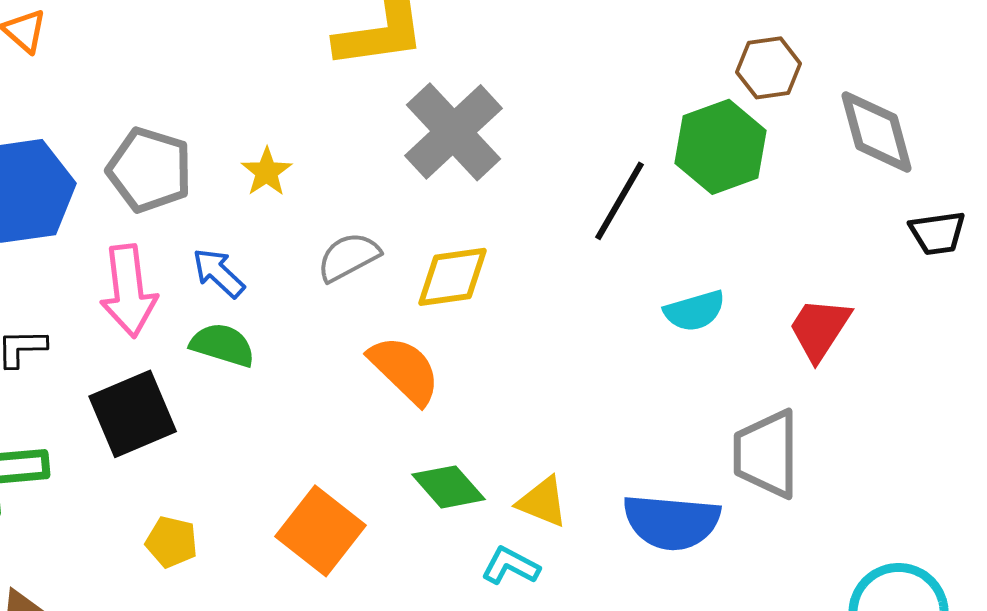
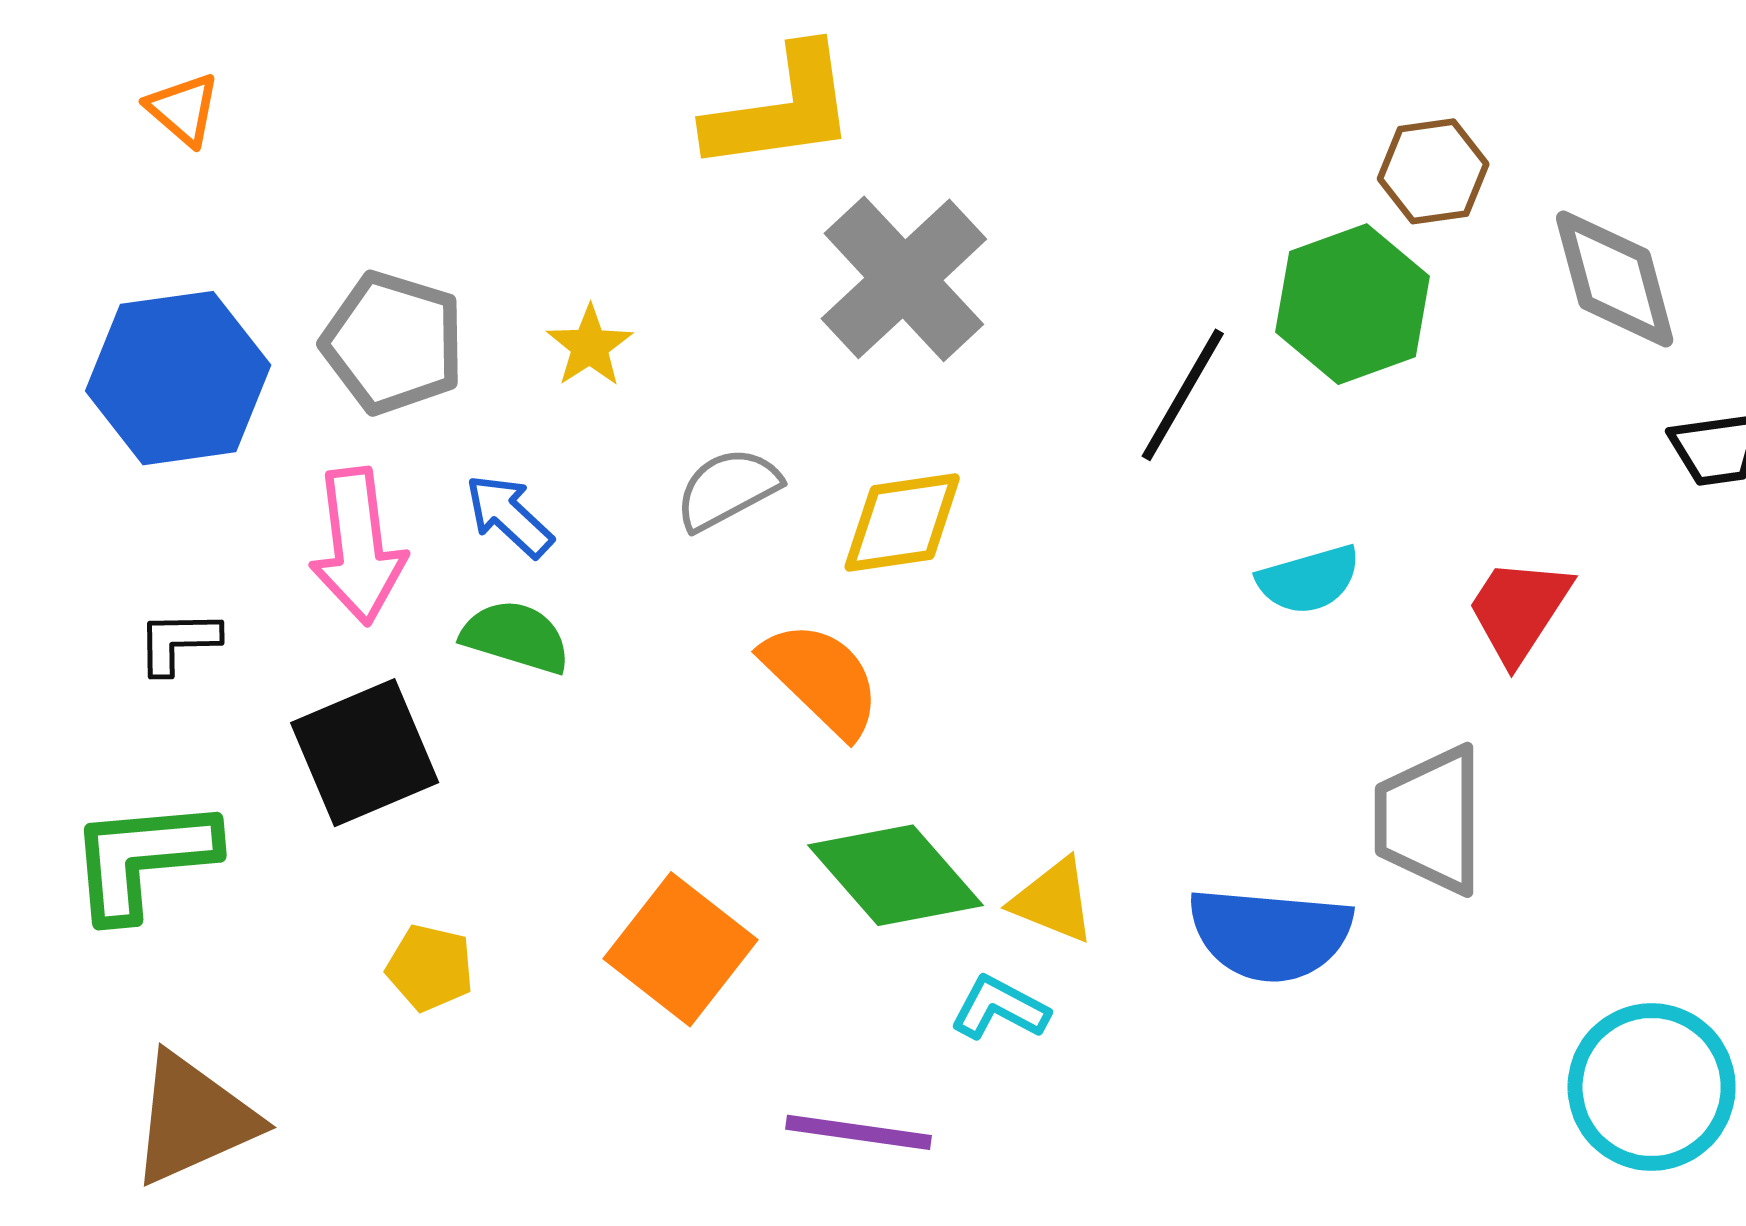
green diamond: (449, 487) -> (895, 875), size x1.4

